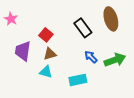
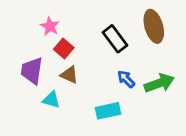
pink star: (11, 19) -> (50, 26), moved
brown triangle: (50, 54) -> (69, 75), turned 40
cyan triangle: (46, 72) -> (51, 100), moved

